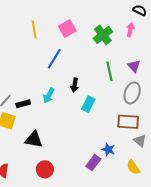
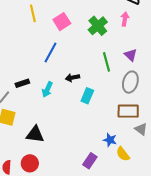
yellow line: (34, 29) -> (33, 13), moved
black arrow: (75, 85) -> (72, 78), turned 72
black rectangle: (23, 104) -> (22, 83), moved
purple rectangle: (93, 163) -> (90, 161), moved
yellow semicircle: (133, 167) -> (123, 154), moved
red circle: (45, 169) -> (30, 163), moved

